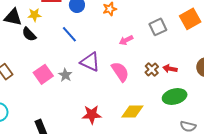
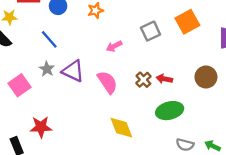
gray star: (65, 75) -> (47, 69), moved
yellow diamond: (132, 111) -> (121, 128), turned 70
red star: (92, 115) -> (41, 127), moved

